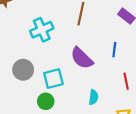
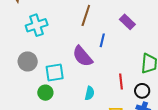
cyan cross: (42, 30) -> (37, 25), moved
blue line: (114, 50) -> (102, 40), moved

